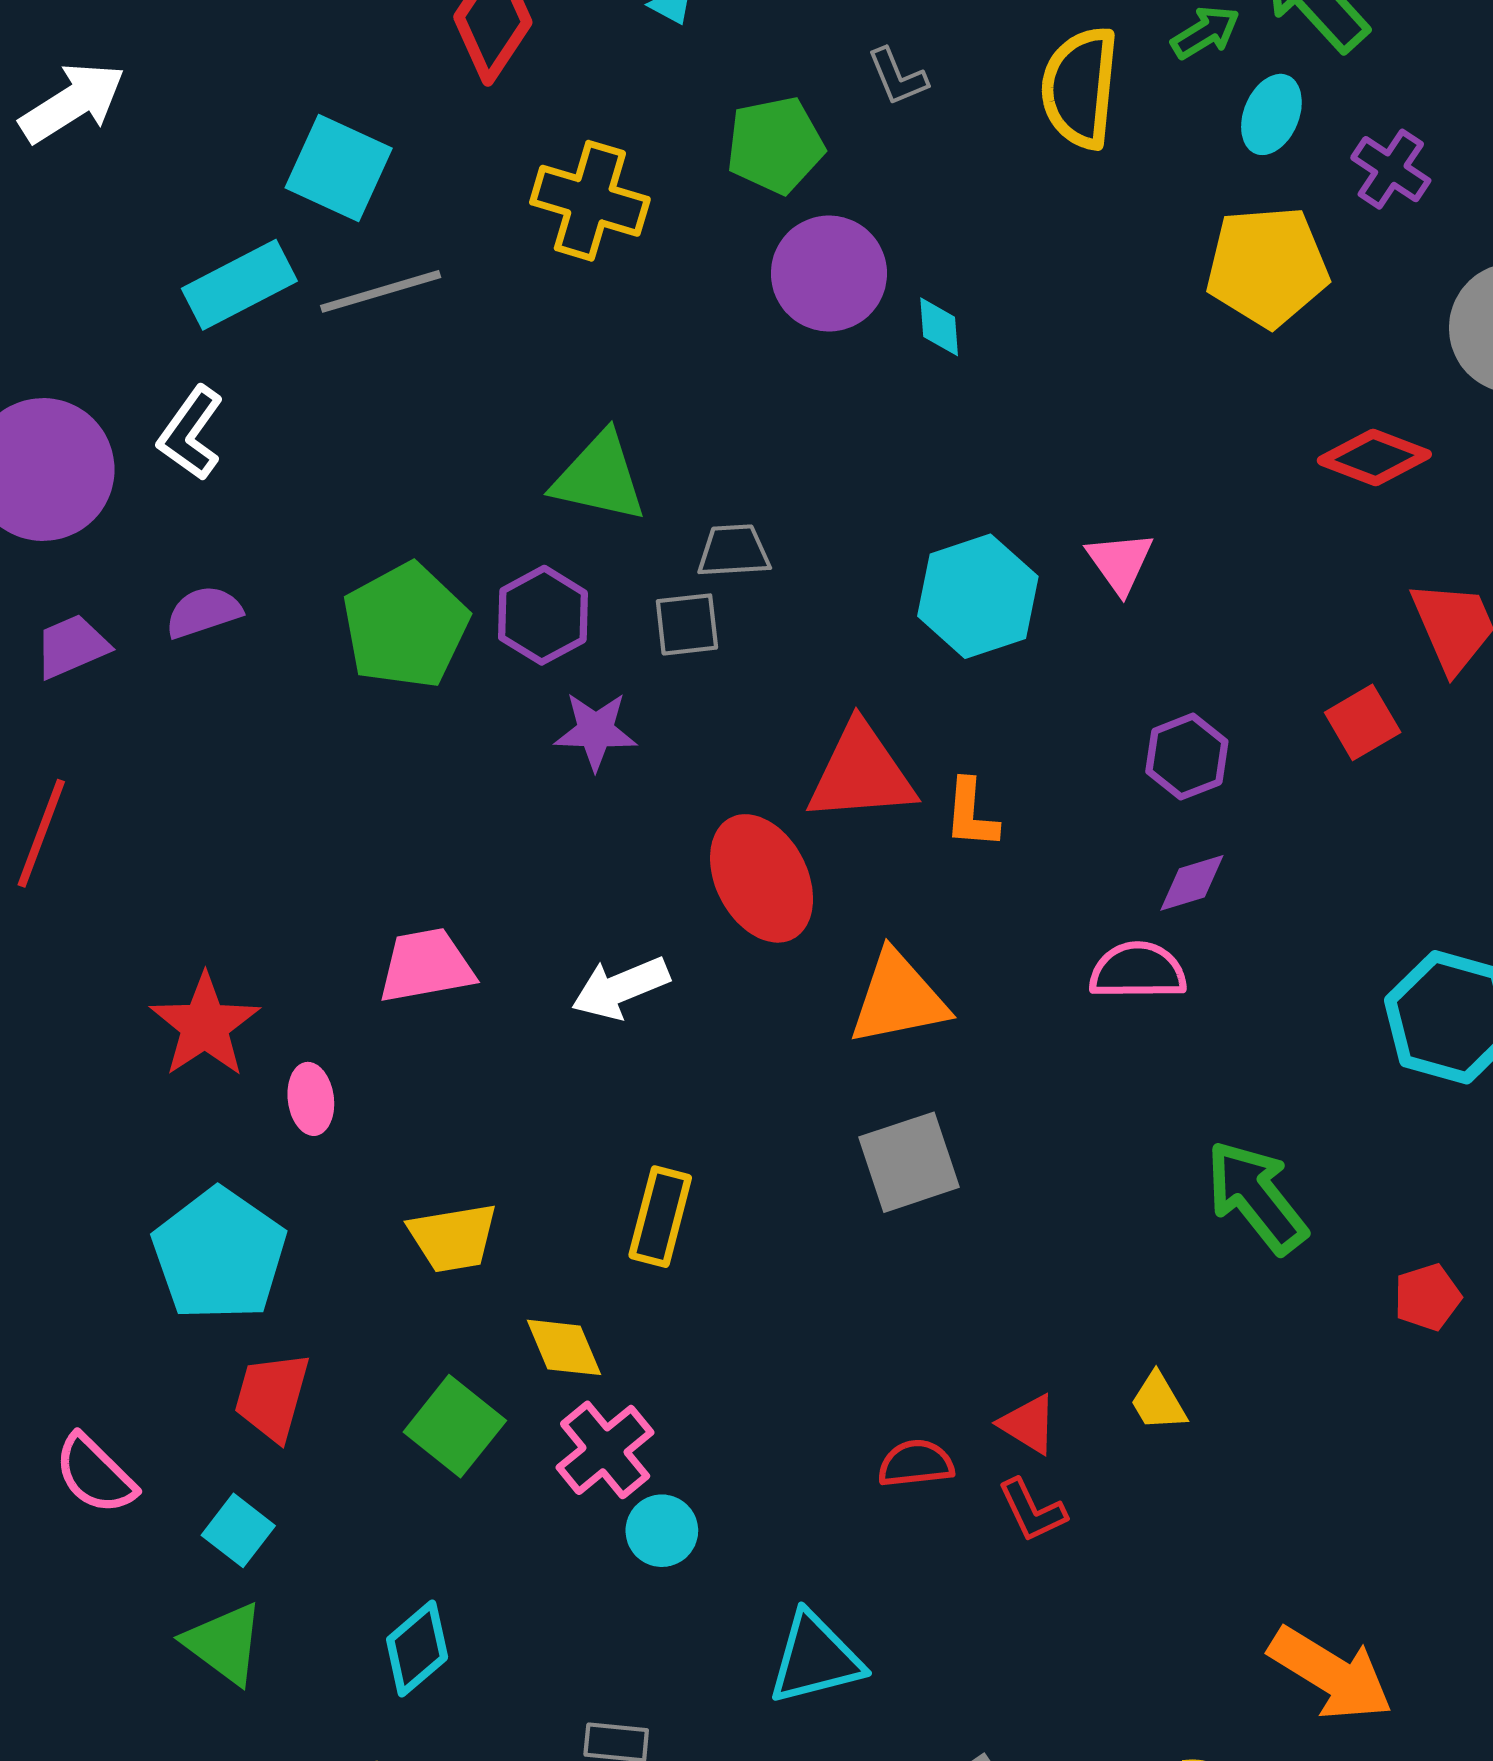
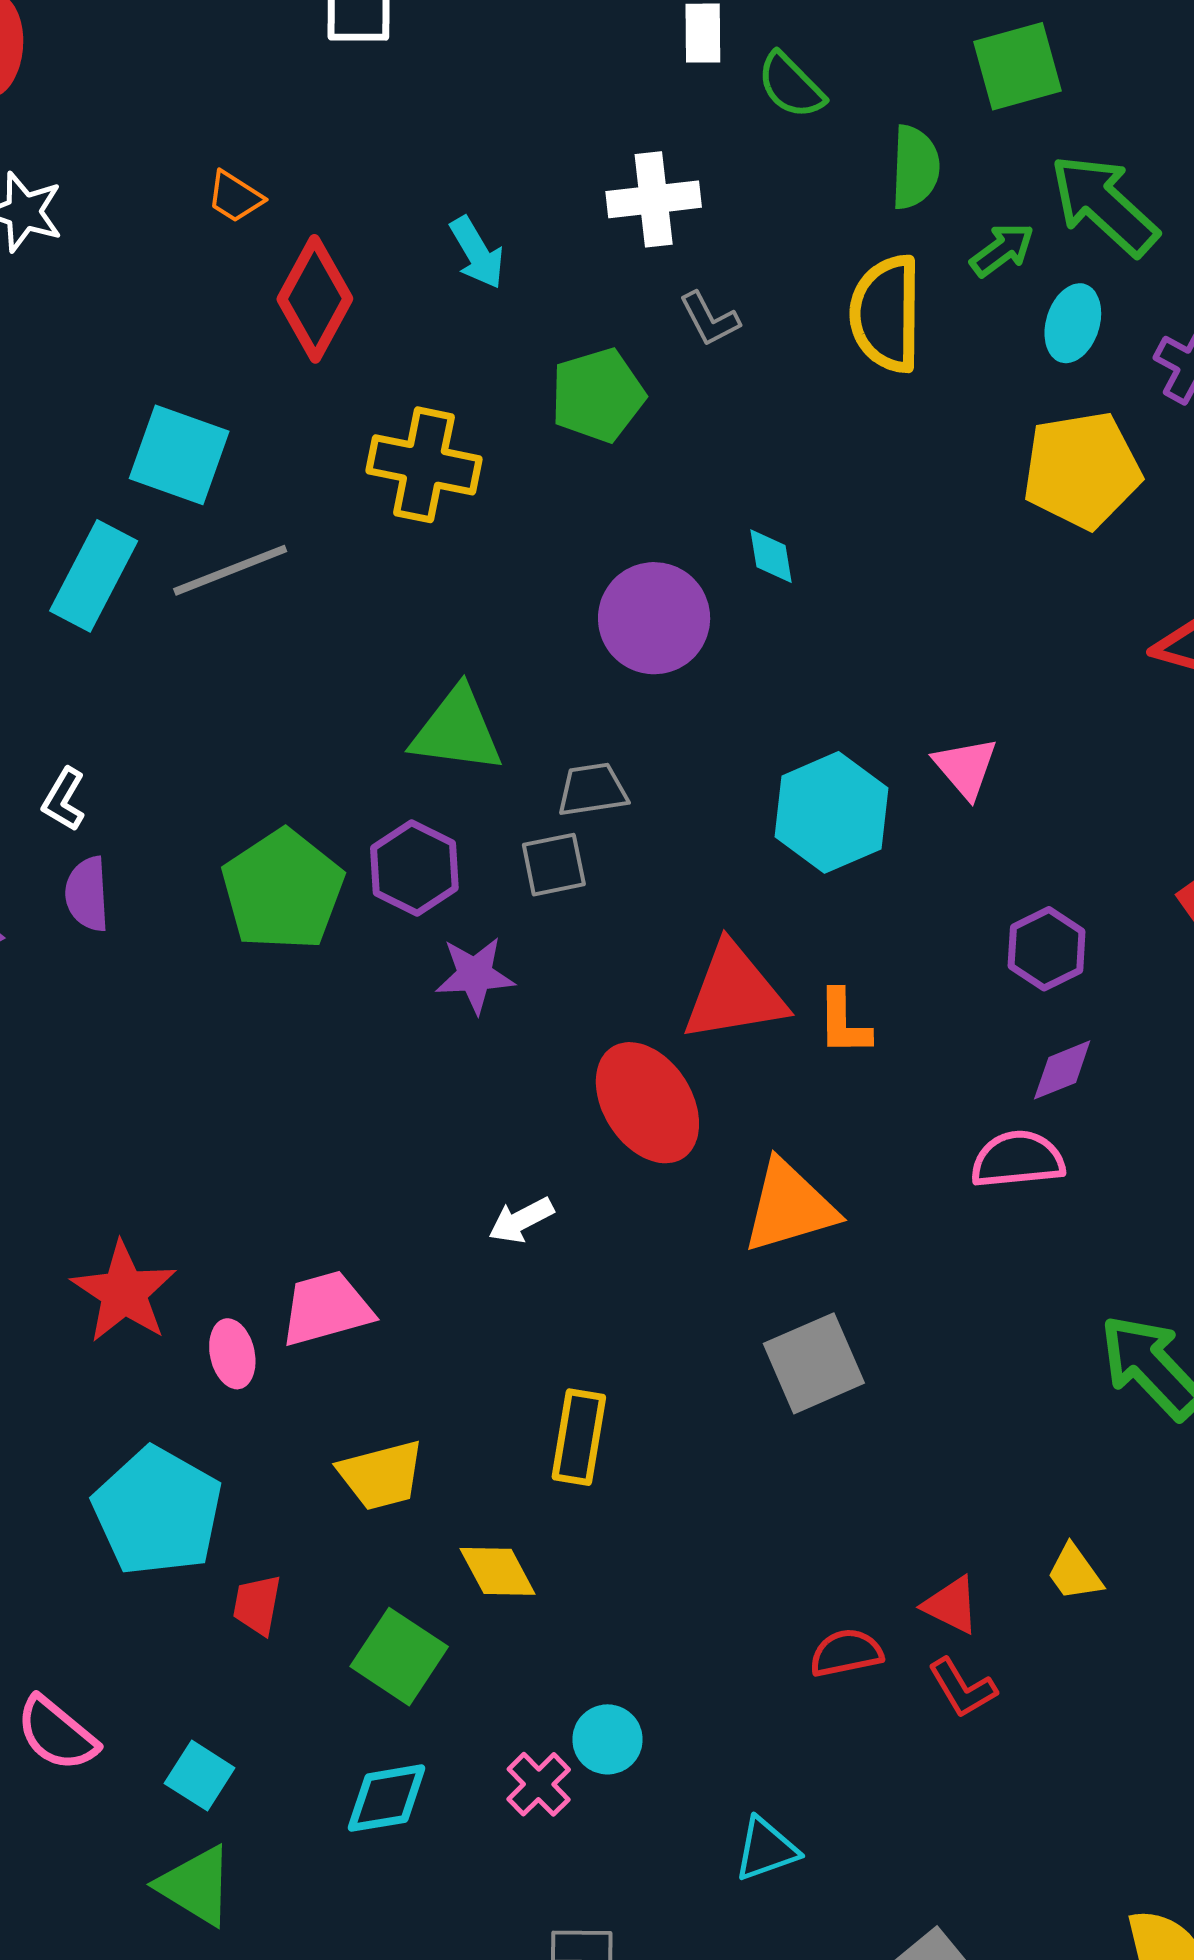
purple circle: (829, 274) -> (654, 618), moved
cyan rectangle: (239, 285) -> (94, 576), turned -30
white L-shape: (191, 433) -> (64, 799), moved, size x0.7
purple semicircle: (203, 612) -> (87, 894), turned -70
pink trapezoid: (426, 966) -> (326, 1308), moved
white arrow: (621, 988) -> (521, 1220), size x0.7
red trapezoid: (272, 1396) -> (257, 1605), moved, size x0.7
pink cross: (605, 1450) -> (539, 1784), moved, size x0.7
cyan diamond: (417, 1648) -> (387, 1798), moved, turned 36
cyan triangle: (815, 1658) -> (766, 1849), size x0.7

